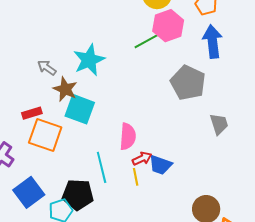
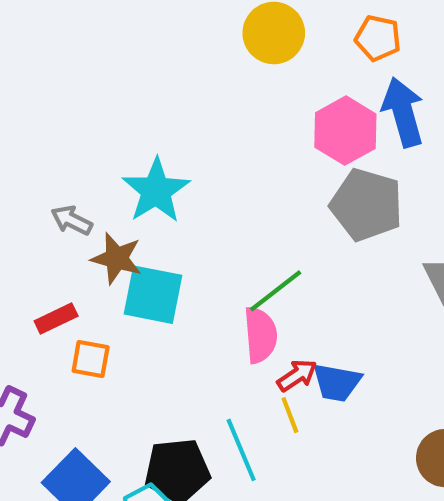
pink hexagon: (168, 26) -> (345, 131), moved
green line: (148, 40) -> (276, 291), moved
orange square: (45, 135) -> (91, 359), size x0.6
cyan line: (102, 167) -> (241, 450), moved

